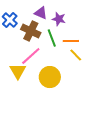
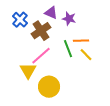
brown cross: (31, 31) -> (41, 31), turned 30
green line: (52, 38) -> (68, 49), moved
yellow circle: (50, 77) -> (49, 87), moved

